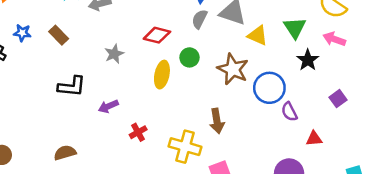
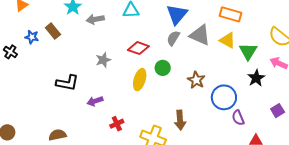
brown rectangle: (59, 35) -> (53, 31), moved
yellow triangle: (258, 35) -> (228, 40), moved
brown star: (233, 69) -> (196, 80), size x0.7

